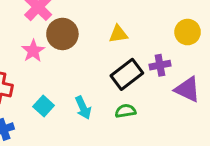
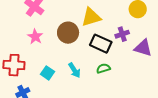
brown circle: (62, 34) -> (68, 33), moved
yellow triangle: (118, 34) -> (91, 17), size x1.5
black rectangle: (127, 74) -> (101, 44), turned 70

